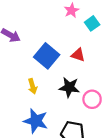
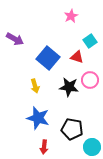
cyan square: (92, 23) -> (90, 41), moved
pink circle: (92, 99) -> (90, 80), moved

